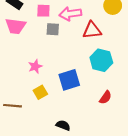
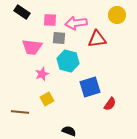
pink trapezoid: (16, 26) -> (32, 47), moved
cyan hexagon: (101, 60) -> (68, 61), moved
blue square: (69, 80) -> (90, 87), moved

